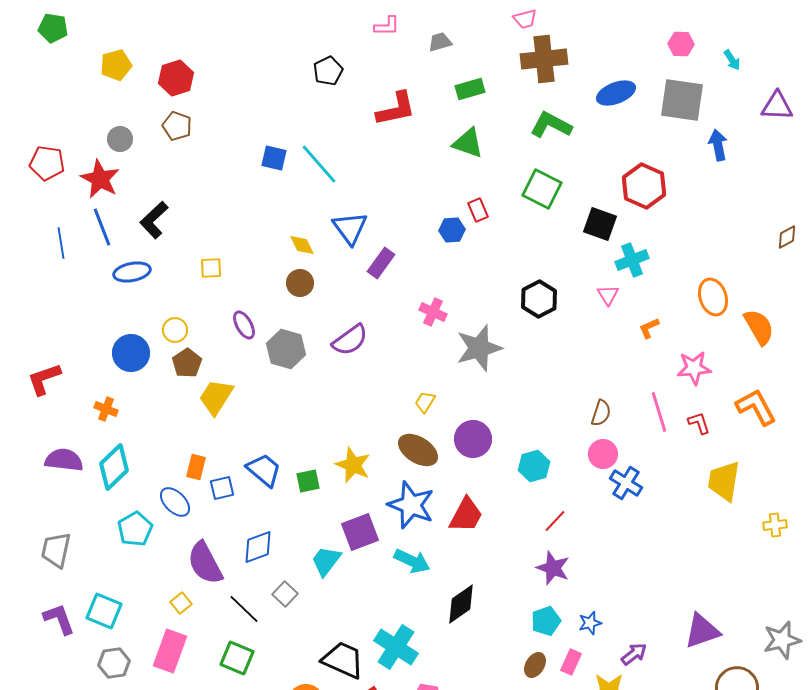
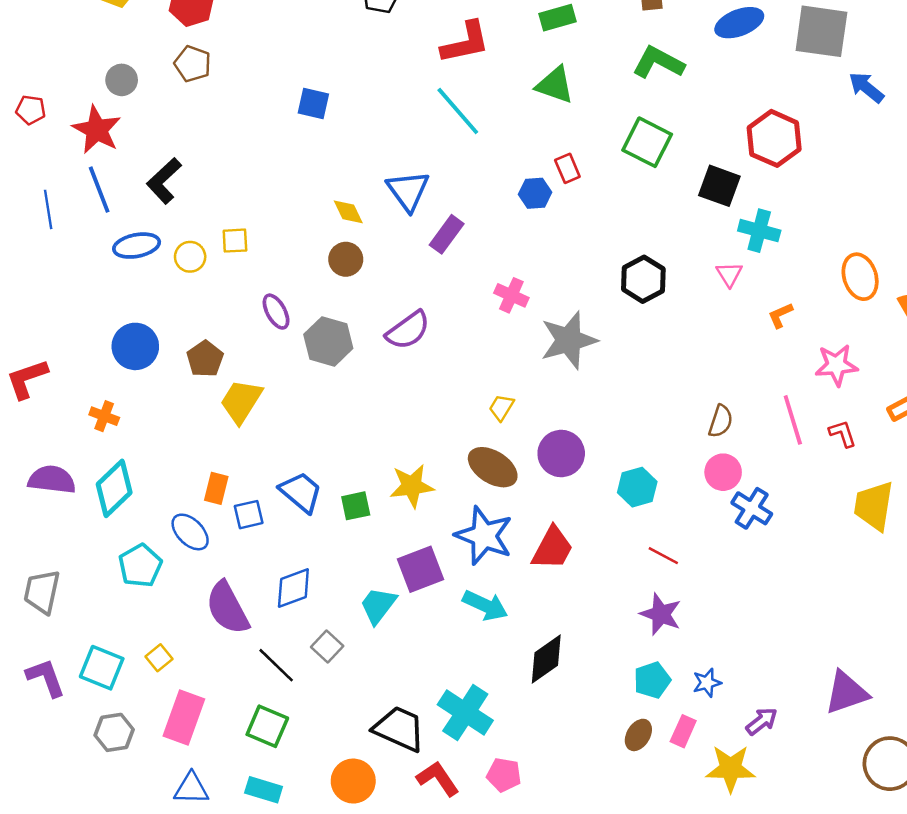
blue arrow: (718, 145) -> (866, 87), turned -40
red pentagon: (47, 163) -> (31, 110), size x0.7
cyan line: (319, 164) -> (458, 111), moved
cyan cross: (632, 260) -> (759, 231), turned 36
yellow circle: (175, 330) -> (190, 257), moved
yellow star: (353, 465) -> (412, 486), turned -30
red line: (555, 521) -> (663, 556), turned 75
yellow square: (181, 603) -> (159, 658), moved

